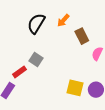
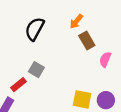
orange arrow: (63, 20) -> (76, 21), moved

